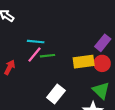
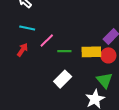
cyan line: (36, 42) -> (27, 28), moved
green line: (48, 56) -> (64, 51), moved

